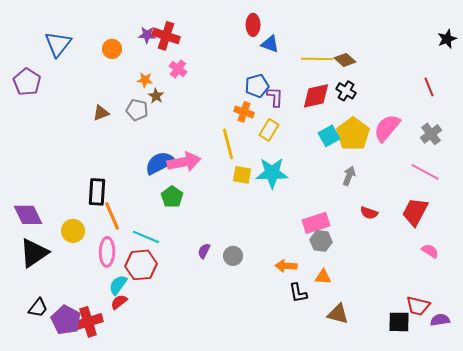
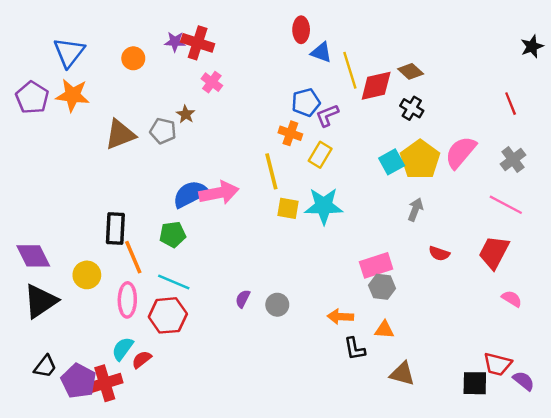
yellow line: (317, 59) -> (350, 70), moved, turned 72
orange star: (145, 80) -> (73, 95), moved, size x1.8
red diamond: (316, 96) -> (376, 86), moved
purple L-shape: (275, 97) -> (327, 115), turned -115
brown triangle: (101, 113) -> (120, 134), size x1.6
green pentagon: (172, 197) -> (173, 234), moved, turned 30
cyan semicircle: (118, 285) -> (123, 349), moved
purple semicircle: (440, 320) -> (524, 381), turned 48

